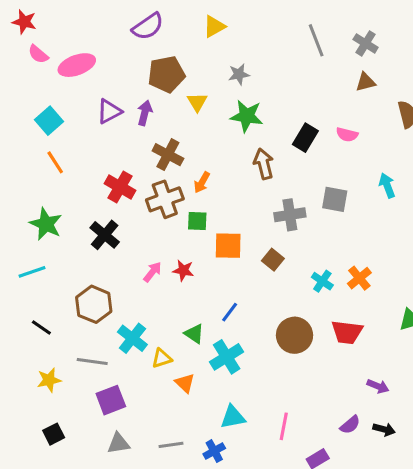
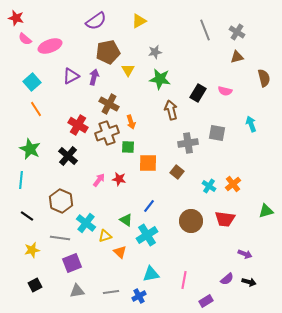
orange arrow: (202, 182) -> (131, 122), turned -48
cyan line: (32, 272) -> (21, 180), turned -66

